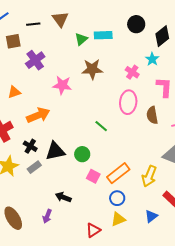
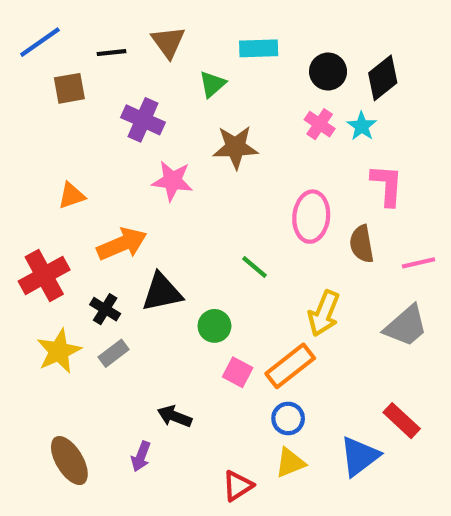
black circle: (136, 24) -> (328, 72), moved
cyan rectangle: (103, 35) -> (259, 48), moved
purple cross: (35, 60) -> (143, 120), moved, turned -30
pink cross: (132, 72) -> (320, 124), moved
black triangle: (55, 151) -> (162, 292), moved
yellow arrow: (149, 176) -> (324, 313), moved
blue triangle: (151, 216) -> (360, 456), size x1.5

